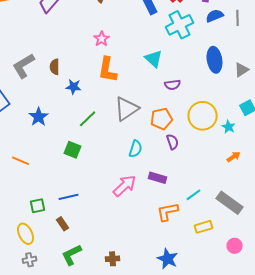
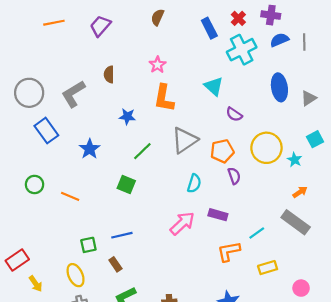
brown semicircle: (55, 67) -> (109, 74), moved
purple semicircle: (173, 85) -> (234, 114), turned 42
gray rectangle: (230, 203) -> (296, 222), moved

